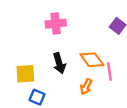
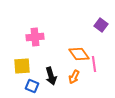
pink cross: (56, 24) -> (35, 37), moved
black arrow: (59, 63) -> (51, 76), moved

